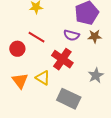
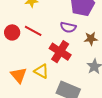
brown star: (95, 36) -> (91, 39), moved
red circle: (17, 49) -> (12, 32), moved

